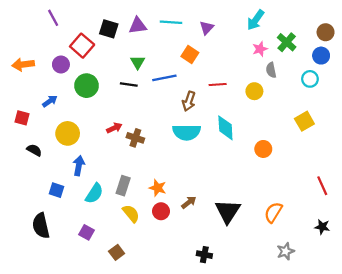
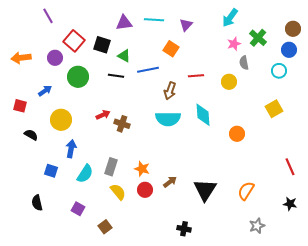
black square: (109, 29) -> (102, 45), moved
green triangle: (138, 62) -> (124, 56), turned -32
black semicircle: (41, 226) -> (37, 203), size x0.7

